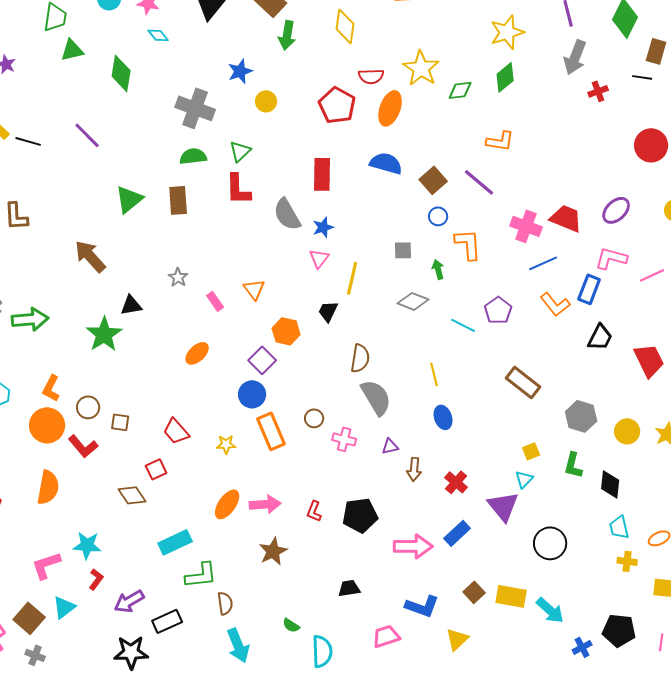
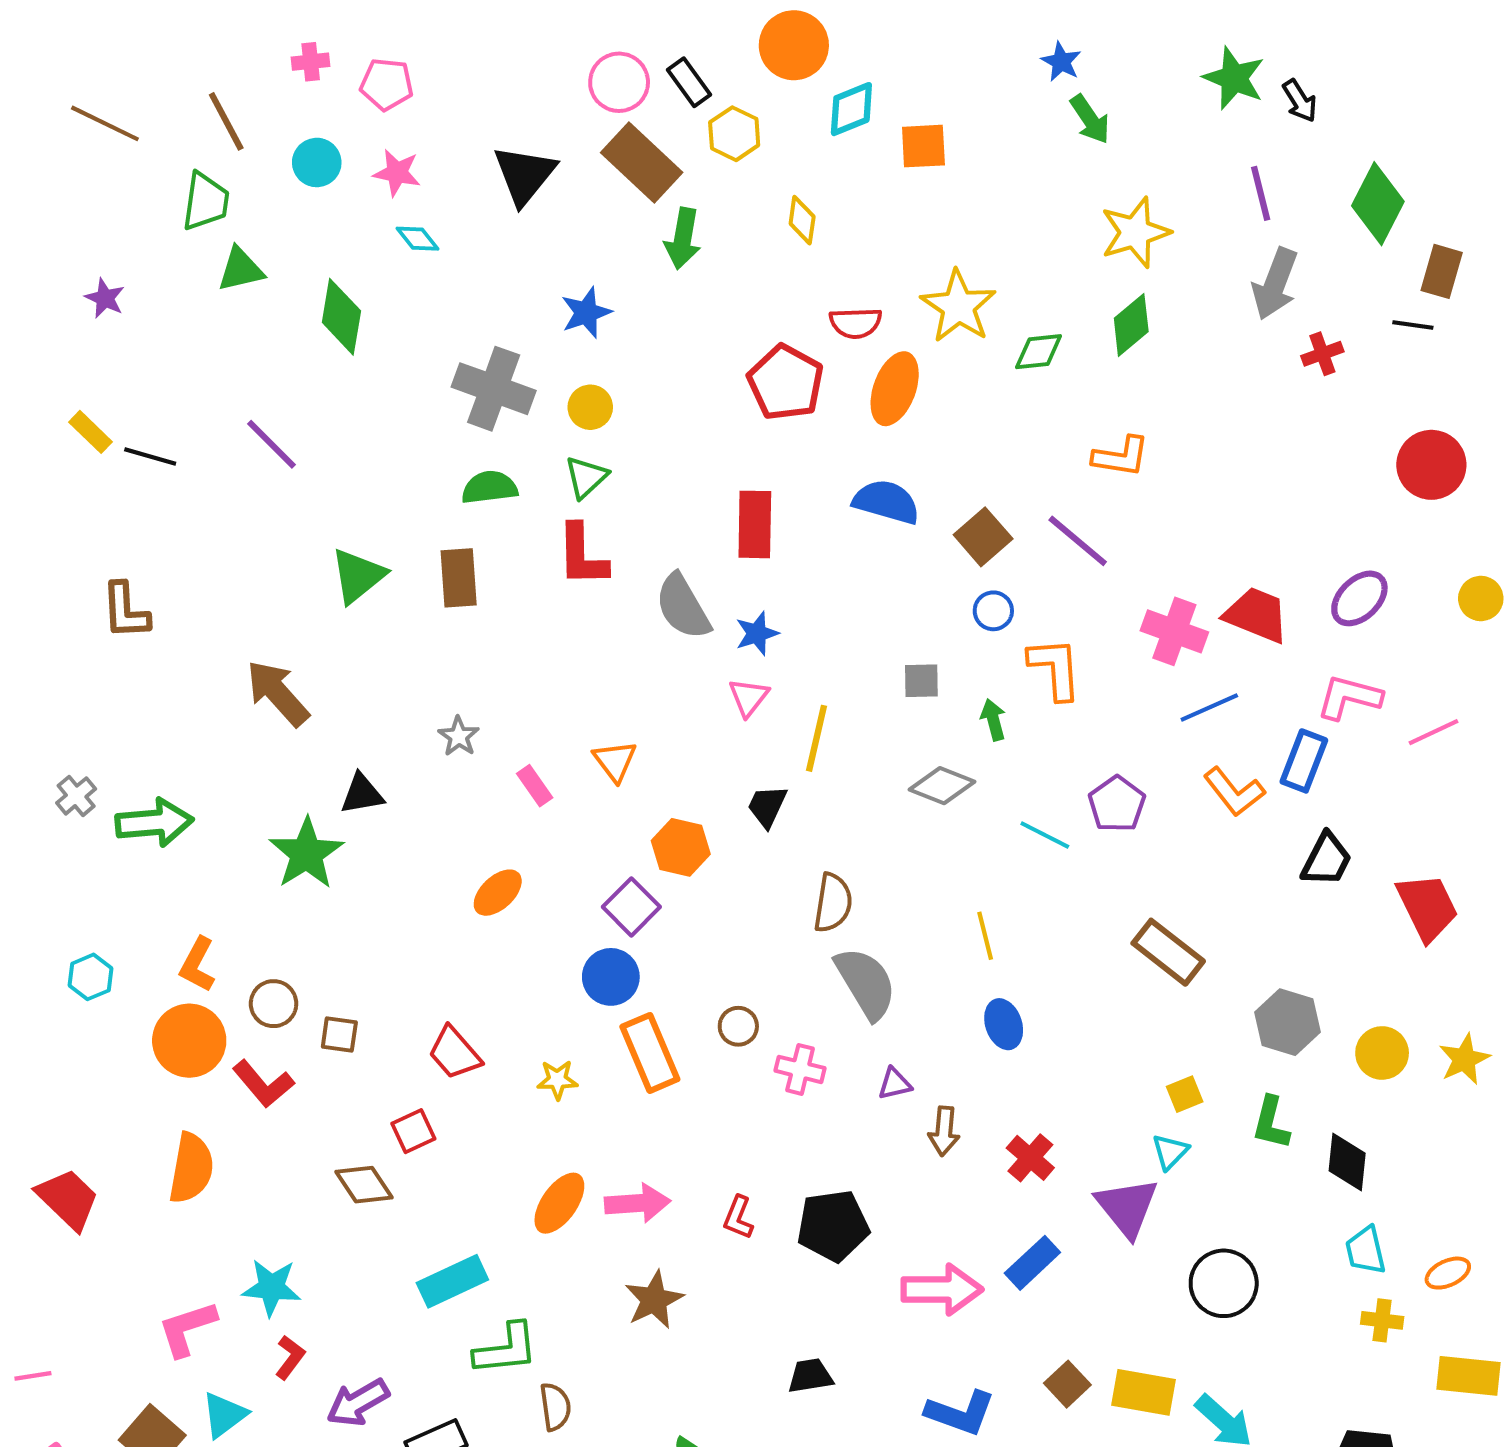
yellow diamond: (345, 26) -> (802, 220), size x0.7
yellow circle: (266, 101) -> (590, 407), moved

